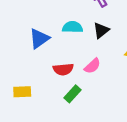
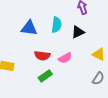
cyan semicircle: (73, 27) -> (57, 25), turned 84
blue triangle: (39, 39) -> (29, 28), turned 30

